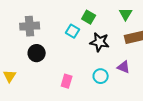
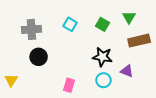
green square: (89, 17) -> (103, 24), moved
cyan square: (73, 31) -> (70, 24), moved
black star: (100, 42) -> (103, 57), moved

